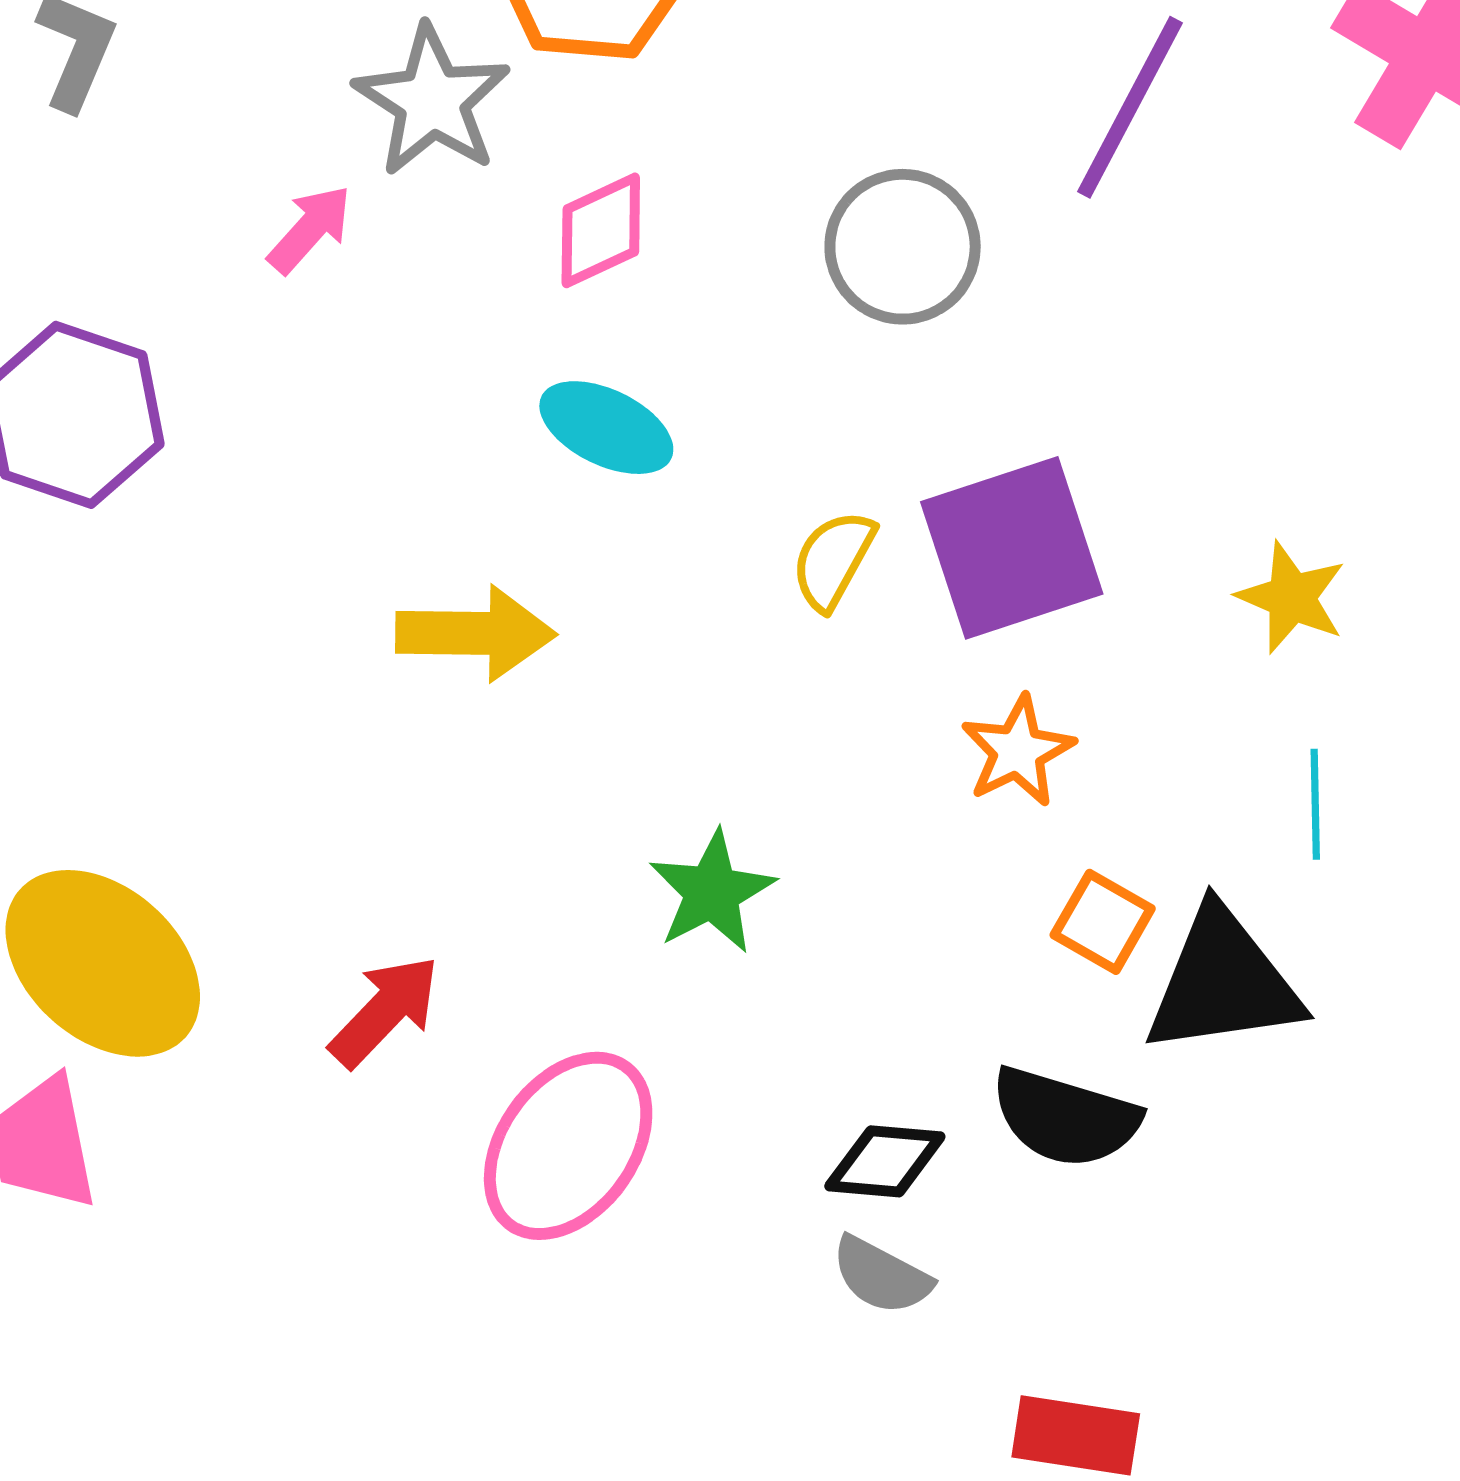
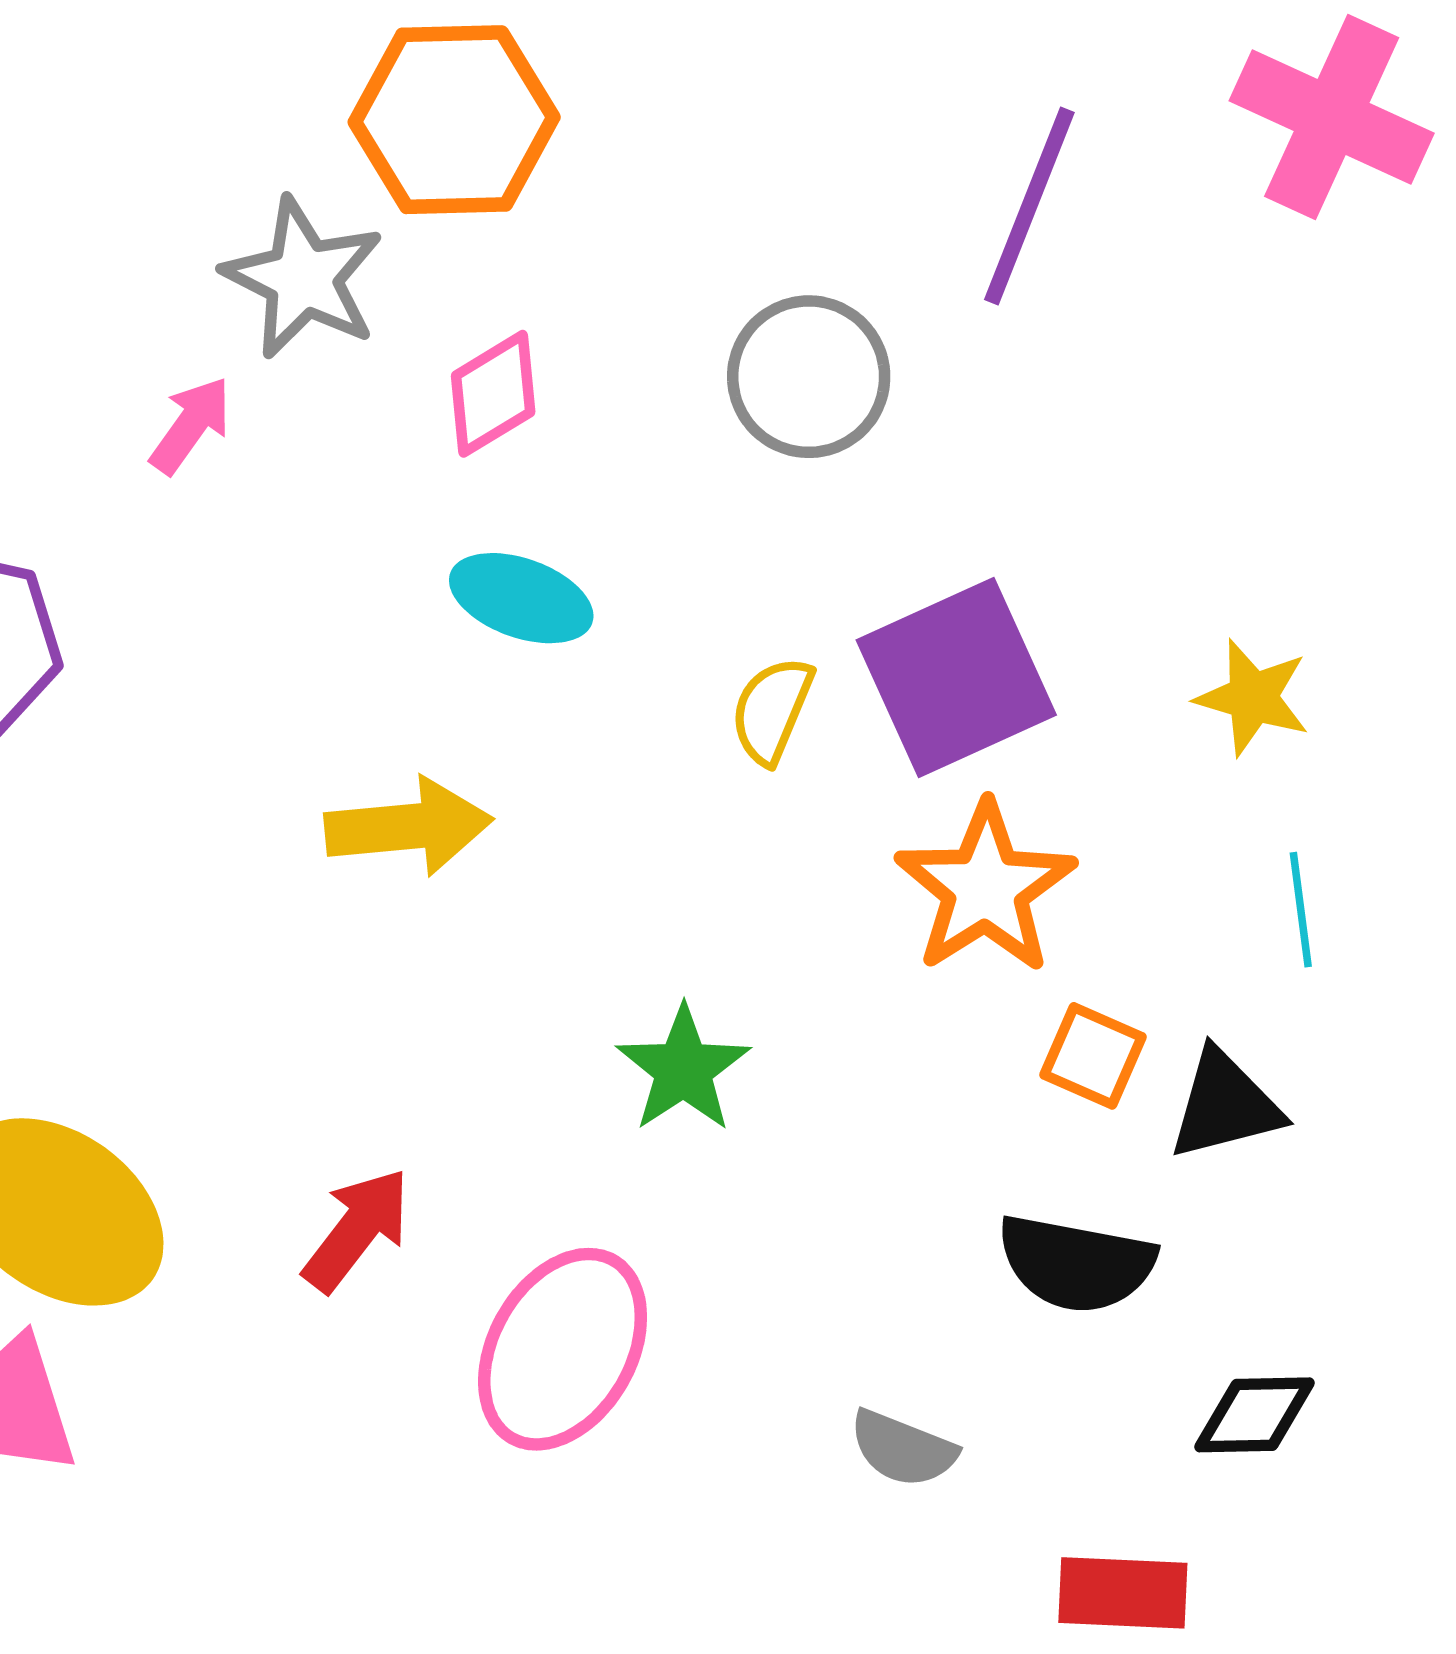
orange star: (1018, 751) -> (985, 888), size x1.5
black triangle: (1223, 982) -> (1225, 1105), size x0.7
black diamond: (885, 1161) -> (1255, 1415), moved

